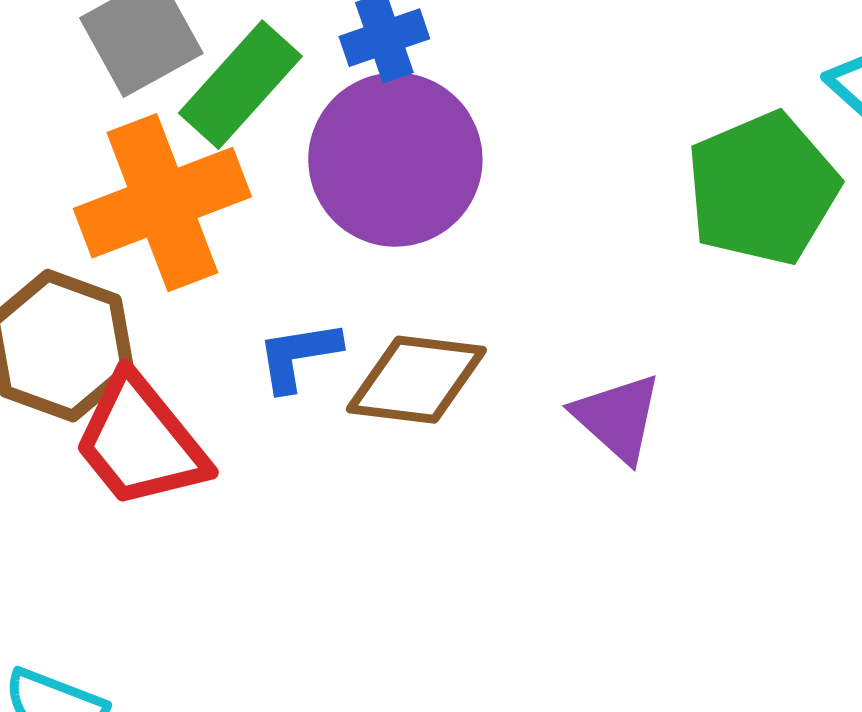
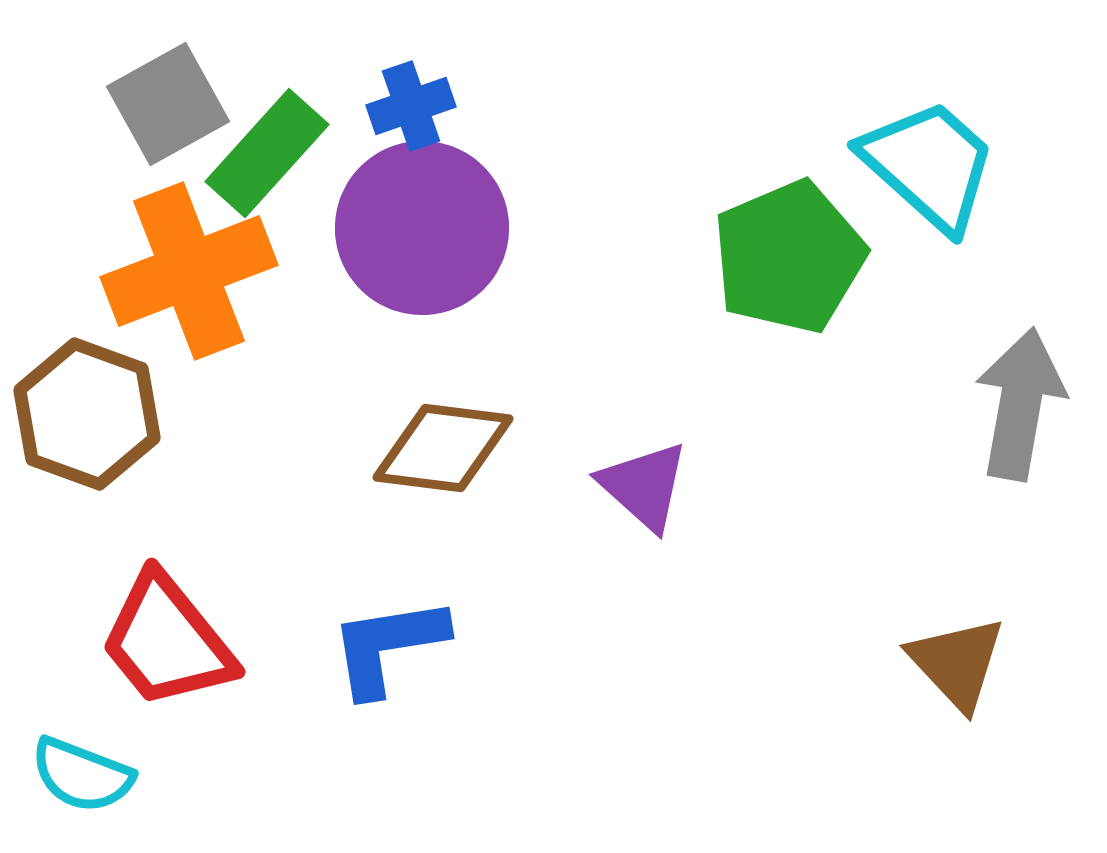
blue L-shape: (298, 356) -> (388, 646), moved, size x1.4
red trapezoid: (140, 442) -> (167, 641), moved

